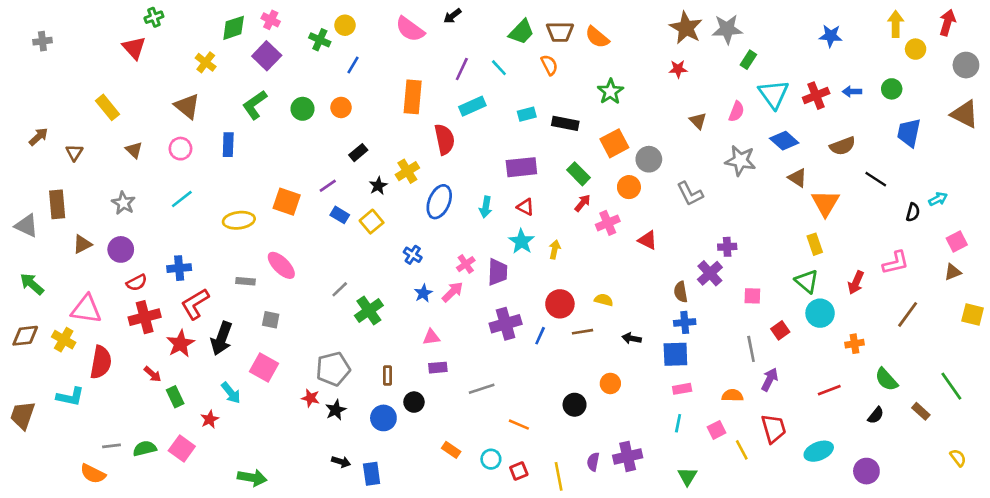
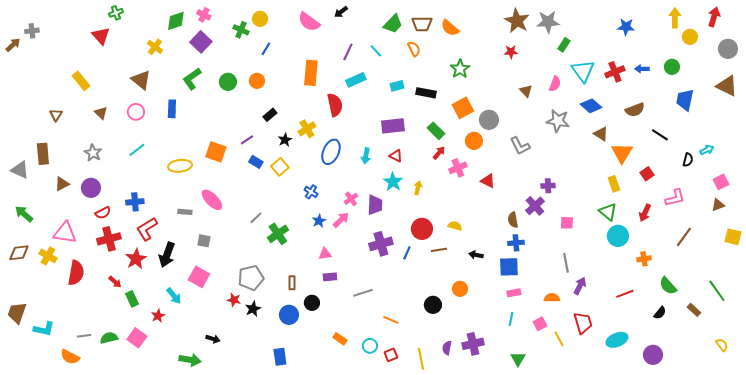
brown arrow: (38, 137) -> (13, 45), moved
red square: (780, 330) -> (647, 174), moved
cyan L-shape: (70, 397) -> (44, 329), moved
black arrow: (341, 462) -> (213, 339), moved

